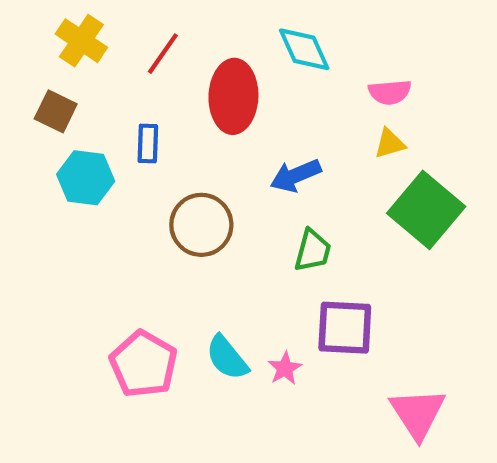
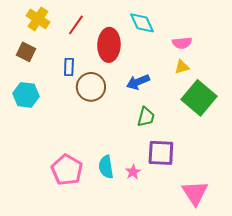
cyan hexagon: (86, 178) -> (26, 95), moved
brown circle: (201, 225) -> (91, 87), moved
cyan semicircle: (227, 358) -> (106, 167), turned 30

